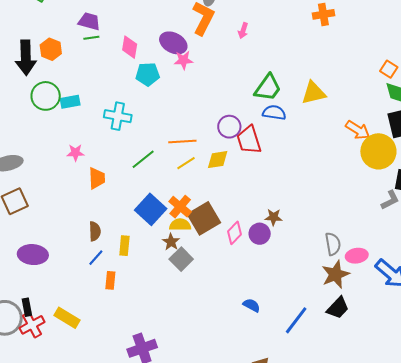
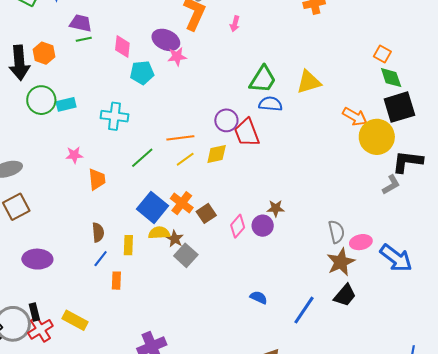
brown square: (204, 218) -> (206, 213), size x0.6
yellow semicircle: (180, 225) -> (159, 233), moved

